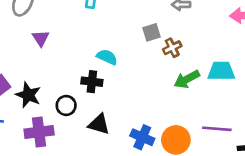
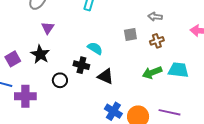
brown cross: (172, 48) -> (157, 41), moved
black star: (28, 95) -> (40, 54), moved
black triangle: (99, 124) -> (106, 76), moved
purple cross: (39, 132) -> (25, 96), moved

